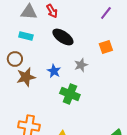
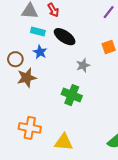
cyan rectangle: (26, 36) -> (38, 32), moved
blue star: (54, 71) -> (40, 52), moved

